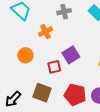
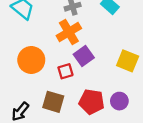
orange cross: (45, 32) -> (69, 32), moved, size x1.5
orange circle: (25, 55) -> (31, 60), size x1.5

